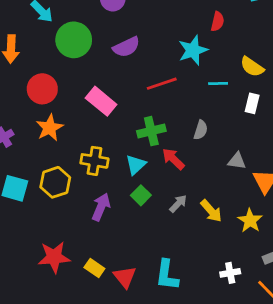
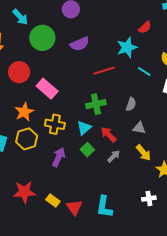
red semicircle: (217, 21) -> (145, 27), turned 32
cyan line: (218, 83) -> (144, 72), turned 32
pink rectangle: (101, 101) -> (47, 89), moved
orange star: (50, 128) -> (24, 112), moved
red arrow: (173, 159) -> (109, 135), moved
gray triangle: (237, 161) -> (139, 128), moved
yellow arrow: (211, 211) -> (144, 153), moved
white cross: (230, 273) -> (149, 198), moved

